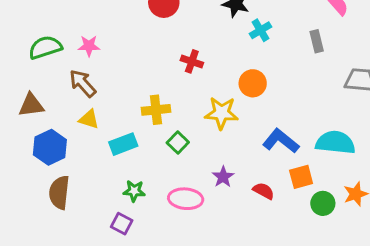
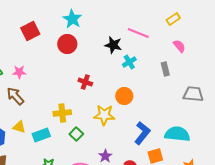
yellow triangle: (89, 119) -> (19, 127), moved
blue L-shape: (281, 141) -> (142, 133), turned 90

